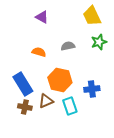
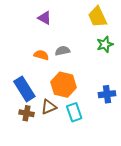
gray semicircle: (68, 46) -> (63, 51), moved
blue cross: (92, 89) -> (107, 94), moved

